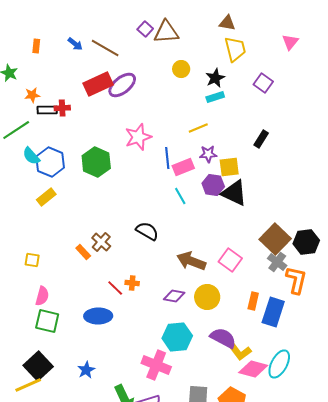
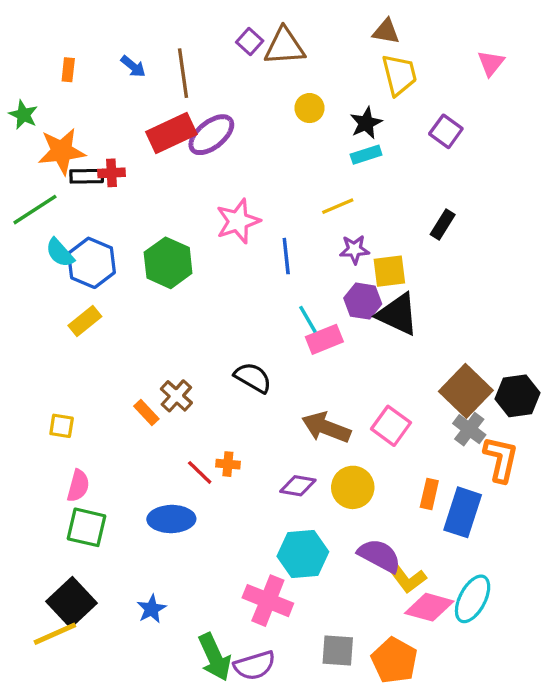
brown line: (105, 48) -> (183, 73), turned 52
orange star: (32, 95) -> (62, 151), size x1.8
pink rectangle: (183, 167) -> (324, 339), moved

